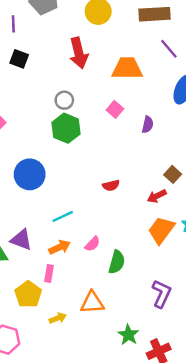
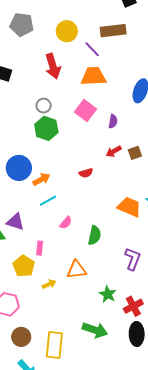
purple line: (169, 49) -> (92, 49), moved
pink square: (115, 109) -> (85, 111), size x1.5
brown square: (173, 174) -> (135, 153), moved, turned 32
red arrow: (157, 196) -> (114, 151), moved
orange trapezoid: (161, 230) -> (129, 207), turned 80
pink semicircle: (92, 244) -> (66, 223), moved
orange arrow: (60, 247) -> (41, 179), moved

